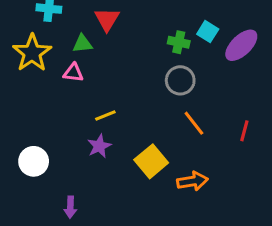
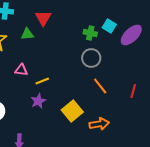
pink triangle: (73, 73) -> (21, 70), moved

